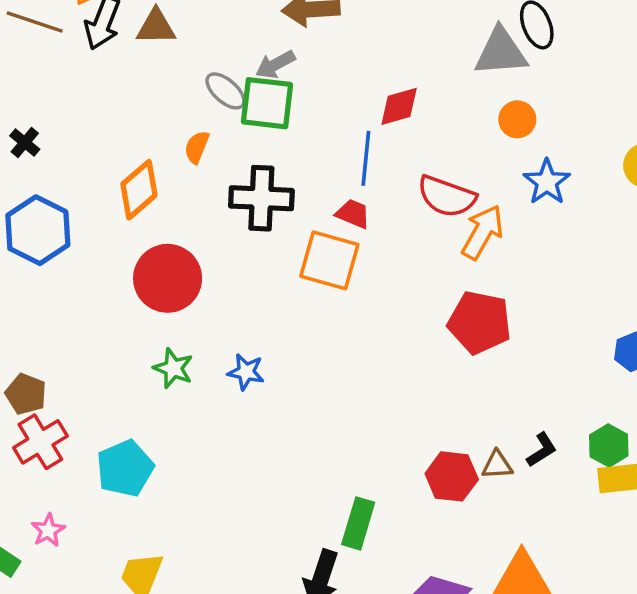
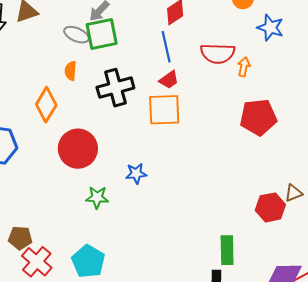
red trapezoid: (353, 214) -> (169, 80), turned 140
orange arrow: (483, 232) -> (244, 67), size x0.6
blue star: (246, 372) -> (136, 173), moved

